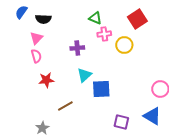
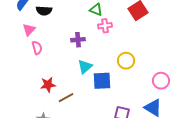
pink triangle: (36, 38) -> (29, 30), moved
yellow circle: (124, 45) -> (126, 61), moved
red star: (46, 80) -> (48, 85), moved

